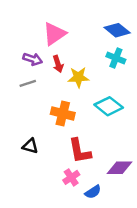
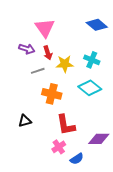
pink triangle: (54, 34) -> (45, 28), turned -30
cyan cross: (116, 58) -> (92, 60), moved
gray line: (28, 83) -> (38, 71), moved
black triangle: (30, 146) -> (25, 121), turned -32

